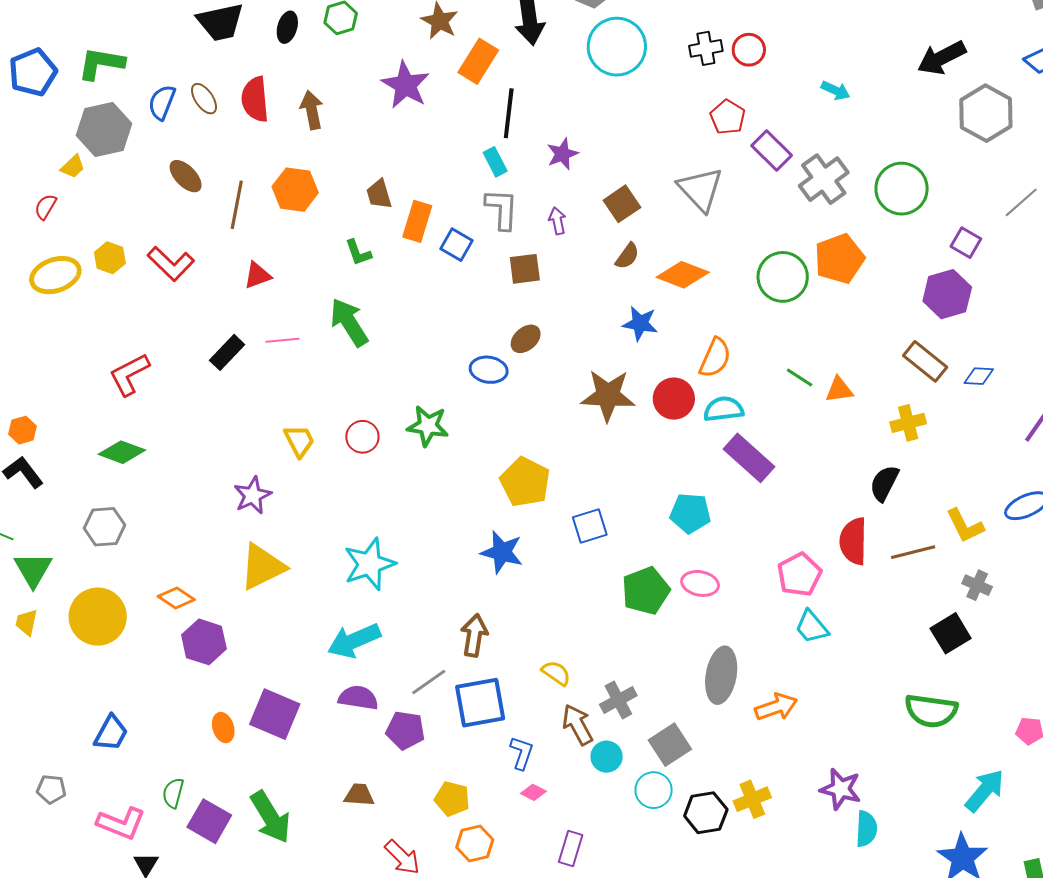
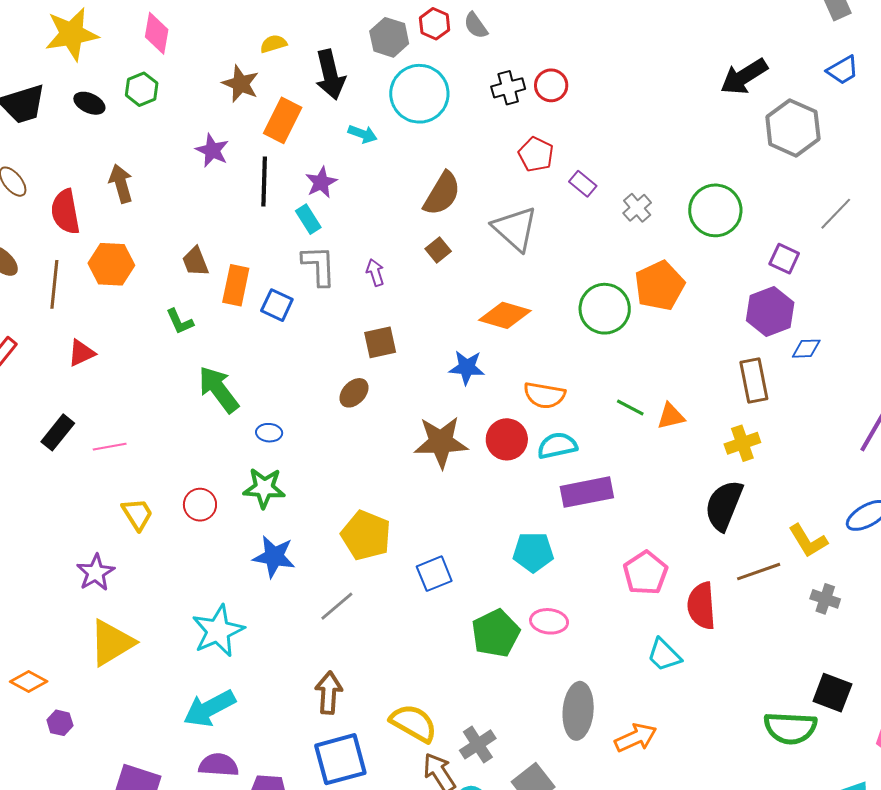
black ellipse: (287, 27) -> (89, 103), turned -76
purple star: (406, 85) -> (212, 150), size x0.7
cyan arrow: (836, 90) -> (363, 134), moved
red semicircle: (255, 99) -> (65, 212), moved
black line: (509, 113) -> (264, 182), moved
purple rectangle: (772, 150) -> (583, 184), size x0.7
purple star: (562, 154) -> (321, 182), moved
gray cross: (824, 179) -> (637, 208), size x0.6
brown square: (622, 204) -> (438, 250), size x0.7
brown semicircle: (627, 256) -> (442, 194), moved, size x1.6
brown square: (525, 269) -> (380, 342), moved
green arrow: (349, 322) -> (219, 389), moved
pink line: (282, 340) -> (110, 447), moved
orange semicircle: (715, 358) -> (544, 395), turned 81
brown rectangle: (925, 361) -> (754, 381), turned 45
blue ellipse: (489, 370) -> (269, 433), moved, size x0.7
blue diamond: (979, 376) -> (806, 349), moved
purple rectangle: (749, 458) -> (587, 492), turned -48
black semicircle: (884, 483) -> (724, 505), size x1.4
red semicircle: (853, 541) -> (701, 606), moved
blue star: (502, 552) -> (274, 557), moved
pink pentagon: (799, 575) -> (645, 573), moved
black square: (951, 633) -> (832, 693), moved, turned -33
purple hexagon: (204, 642) -> (60, 723), size x0.6
yellow semicircle: (556, 673) -> (414, 723), size x1.6
gray line: (429, 682) -> (337, 606), moved

